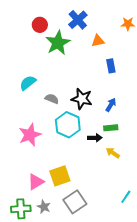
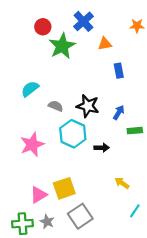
green rectangle: (111, 128) -> (135, 131), moved
yellow arrow: (113, 153) -> (122, 183), moved

